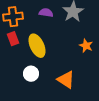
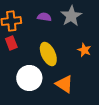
yellow ellipse: (37, 46) -> (48, 54), moved
white circle: (31, 74) -> (29, 78), size x1.6

